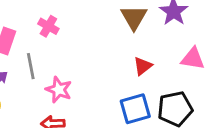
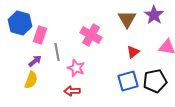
pink cross: (48, 26) -> (91, 35), moved, size x1.5

